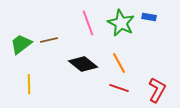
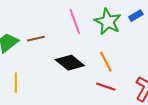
blue rectangle: (149, 17) -> (136, 16), turned -40

